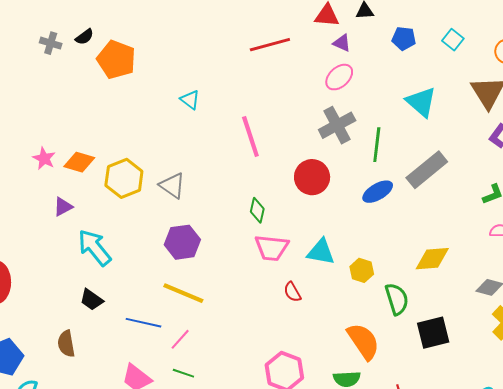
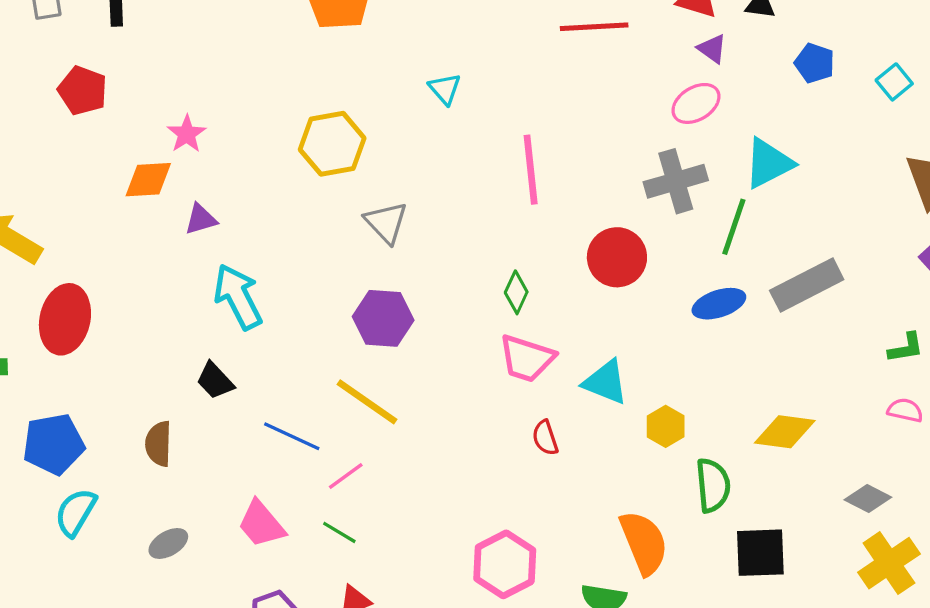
cyan triangle: (421, 102) -> (769, 163), moved, turned 40
orange diamond: (79, 162) -> (148, 180), moved, turned -32
yellow hexagon: (124, 178) -> (332, 144), moved

